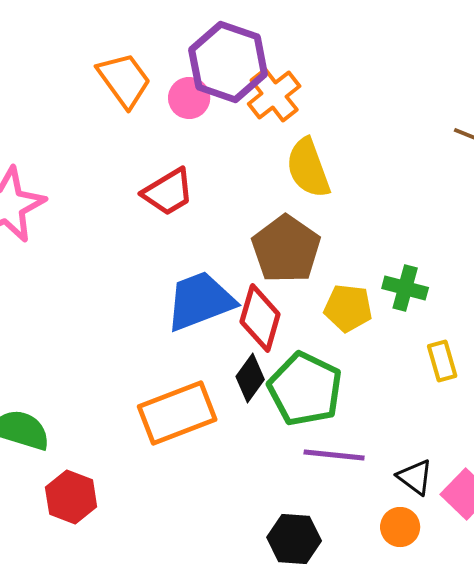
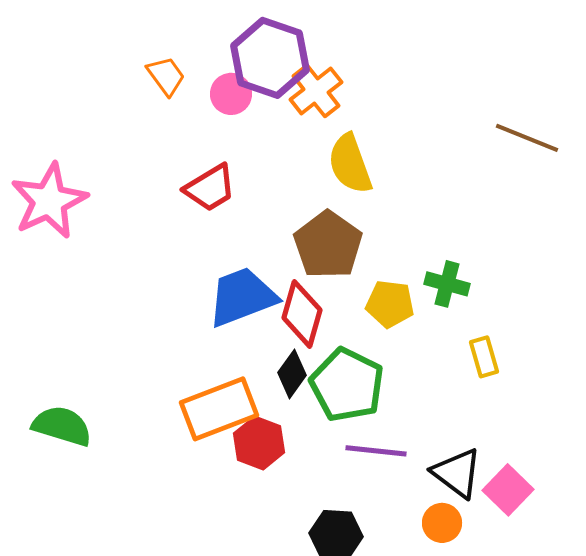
orange trapezoid: (124, 80) -> (166, 76), size x0.7
black triangle: (415, 477) -> (457, 473), size x1.4
red hexagon: (71, 497) -> (259, 443), moved

